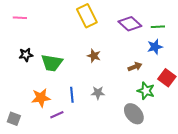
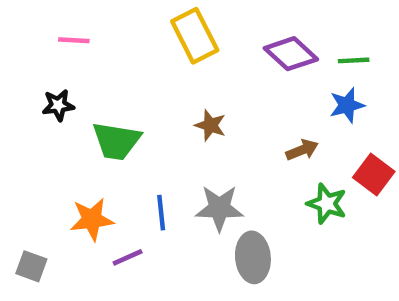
pink line: (20, 18) -> (74, 40), moved
black star: (26, 55) -> (58, 105), moved
gray star: (98, 93) -> (219, 208), size x1.5
gray ellipse: (134, 114) -> (253, 257), moved, turned 35

